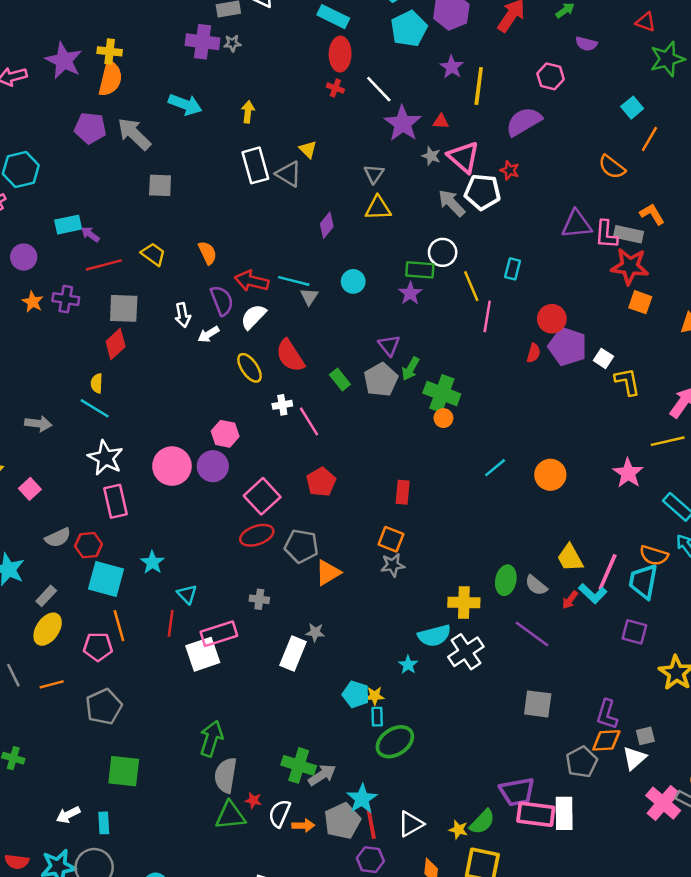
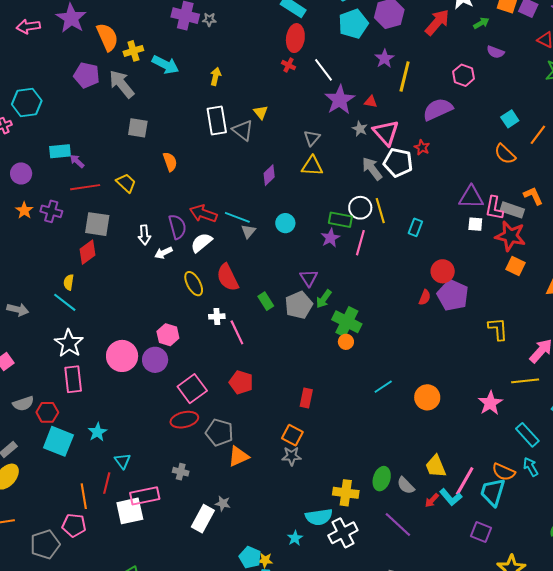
yellow cross: (110, 51) -> (133, 51), moved, turned -30
orange semicircle: (110, 79) -> (107, 37), turned -44
cyan square: (632, 108) -> (510, 119), moved
orange semicircle: (208, 253) -> (170, 162), moved
yellow line: (471, 286) -> (380, 211), moved
pink line: (487, 316) -> (360, 243), moved
white square: (603, 358) -> (475, 224), moved, turned -35
red pentagon: (321, 482) -> (241, 382), turned -30
orange line: (119, 626) -> (84, 496), moved
pink pentagon: (98, 647) -> (74, 525), moved

